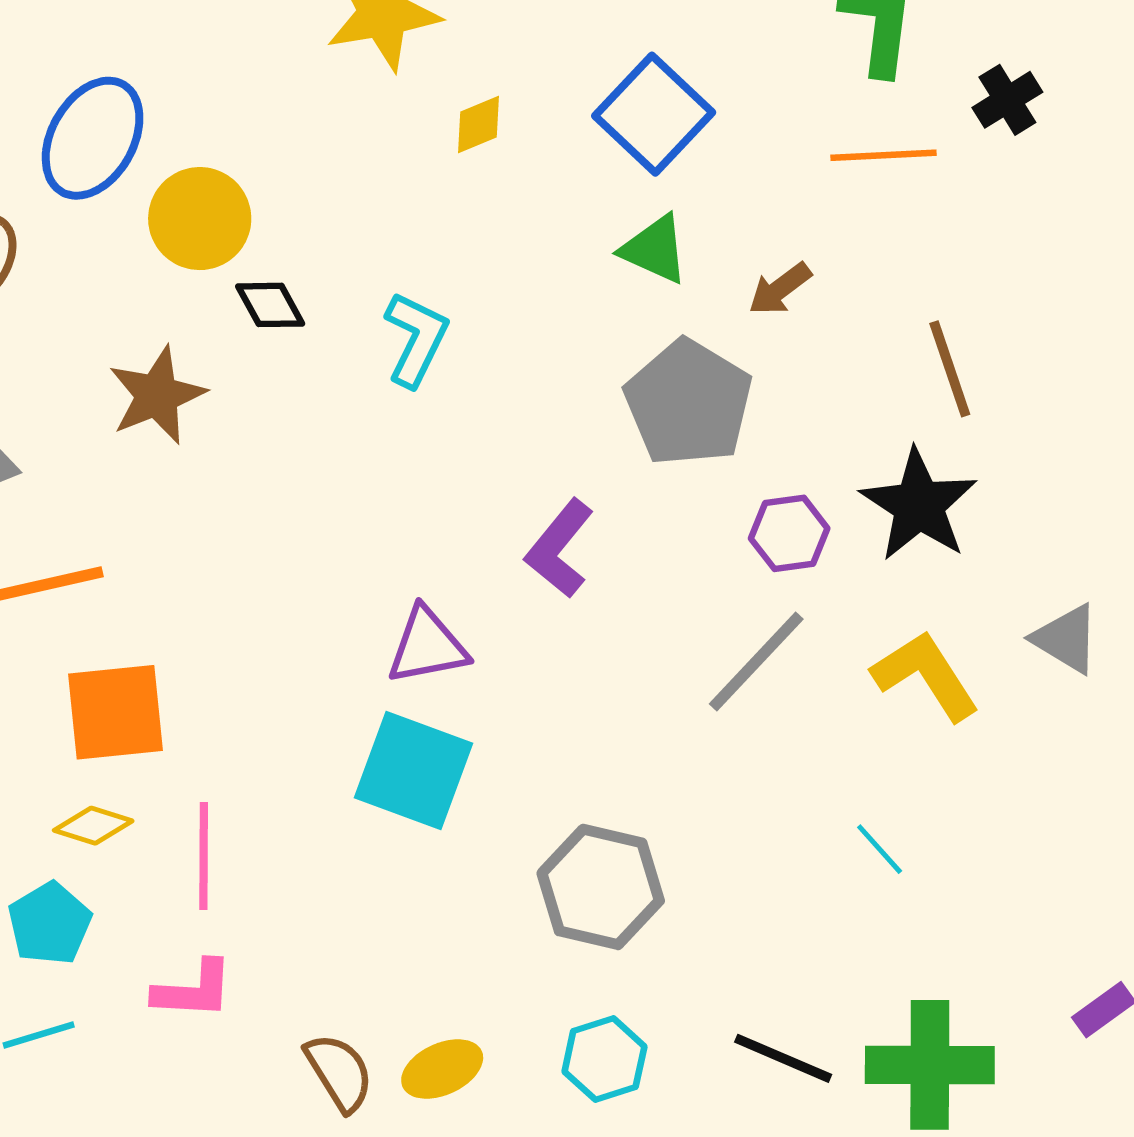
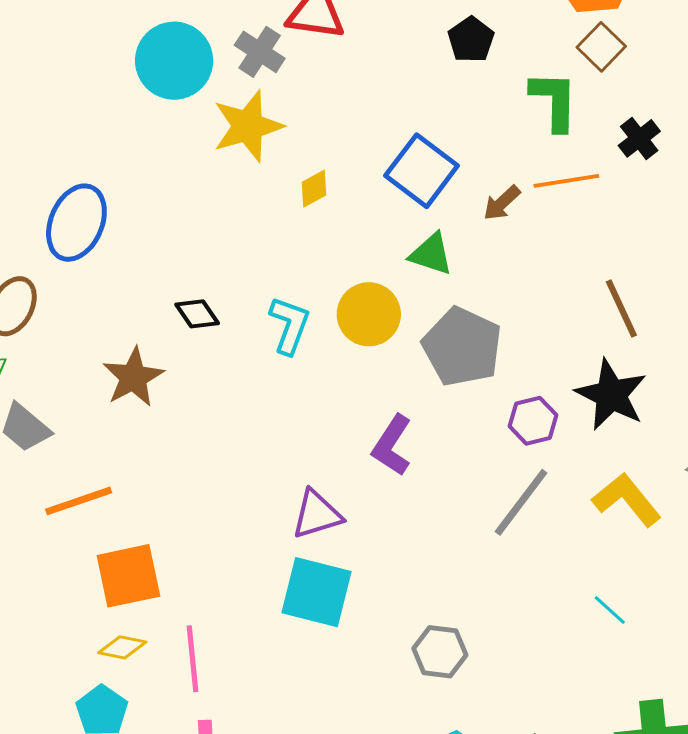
yellow circle: (200, 219) -> (369, 314), moved
brown arrow: (780, 289) -> (502, 203), moved
gray hexagon: (601, 887) -> (440, 652), size x0.7

